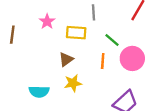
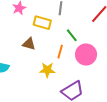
brown triangle: (66, 59) -> (29, 44), turned 40
yellow star: (73, 83) -> (47, 70), moved

